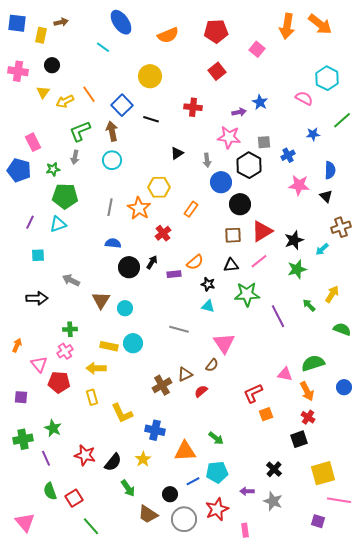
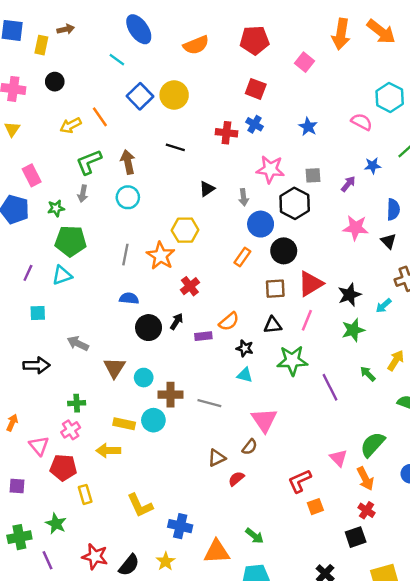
red square: (217, 71) -> (256, 89), turned -30
yellow triangle: (43, 92) -> (12, 129), moved
blue square: (122, 105) -> (140, 96), moved
purple arrow: (239, 112) -> (348, 184), moved, turned -40
blue cross: (288, 155) -> (254, 124), moved, turned -32
orange rectangle: (191, 209) -> (242, 257), moved
pink line: (259, 261) -> (307, 320), turned -30
green semicircle: (313, 363) -> (373, 445), turned -30
pink triangle: (285, 374) -> (339, 458), turned 35
brown cross: (162, 385) -> (170, 395), moved, turned 30
yellow rectangle: (92, 397) -> (85, 494), moved

